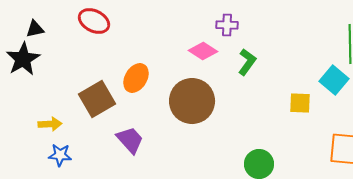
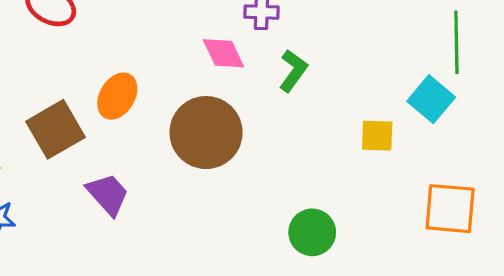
pink diamond: (203, 51) -> (223, 53), turned 32

